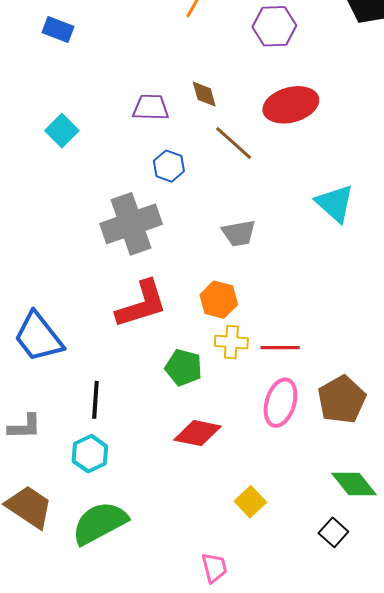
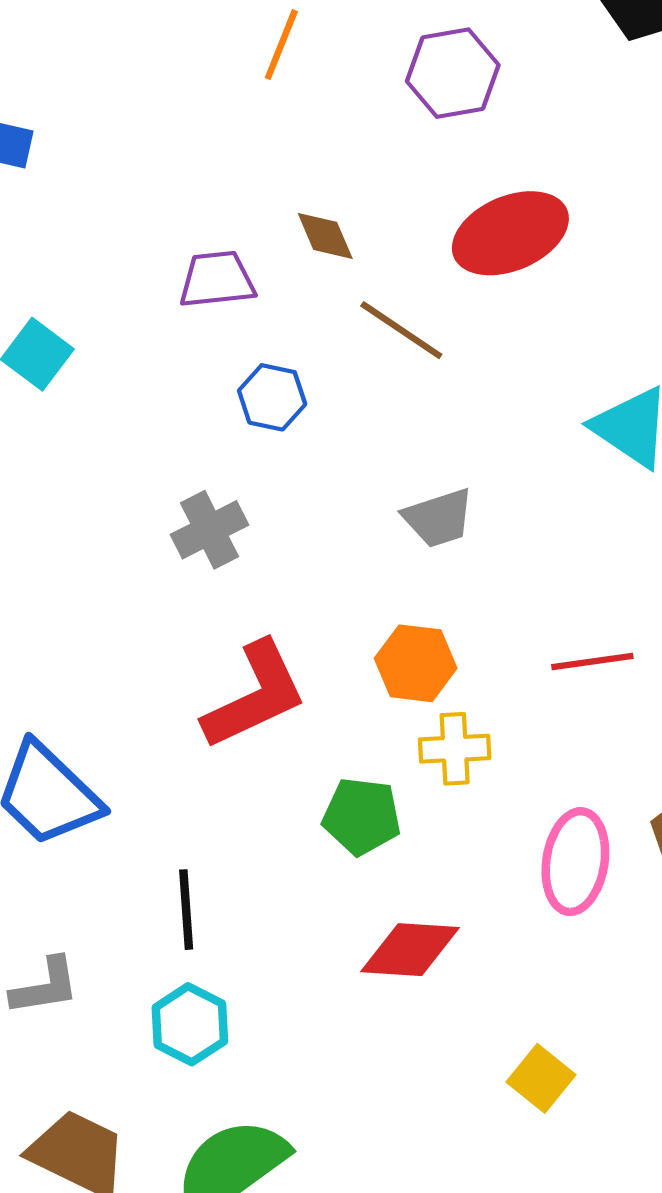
gray cross: (131, 224) -> (209, 530), size x0.6
red line: (280, 348) -> (592, 661), moved

